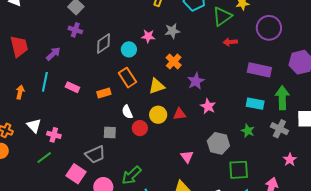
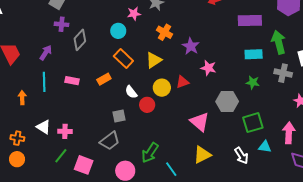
gray diamond: (104, 43) -> (80, 40), moved
pink triangle: (187, 157) -> (200, 122), size x1.5
pink square: (76, 174) -> (84, 165), moved

